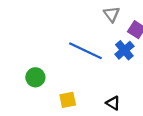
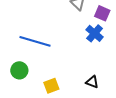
blue line: (85, 51) -> (35, 41), moved

